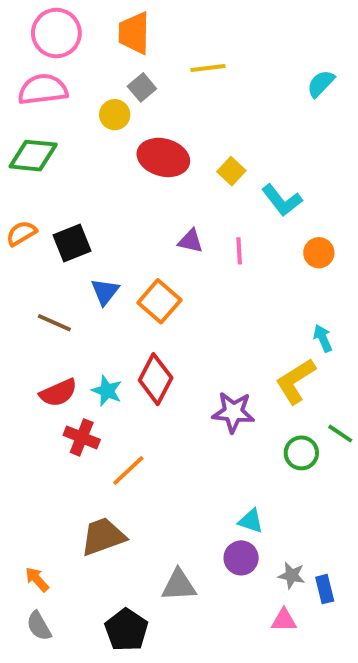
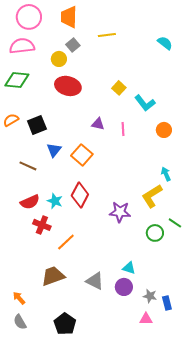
cyan semicircle: (321, 84) -> (165, 43), turned 84
red ellipse: (163, 157) -> (68, 86), moved
gray triangle: (179, 585) -> (95, 281), moved, turned 30

